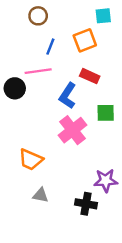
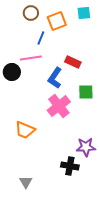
orange square: (85, 40) -> (57, 21), moved
gray triangle: (41, 195) -> (26, 182), moved, turned 48

